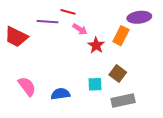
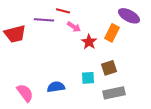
purple ellipse: (139, 17) -> (129, 16), turned 35
red trapezoid: (16, 37) -> (15, 34), turned -40
brown square: (118, 73) -> (109, 68), turned 35
pink semicircle: (27, 86) -> (25, 93), moved

